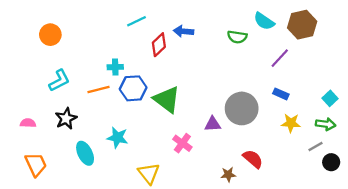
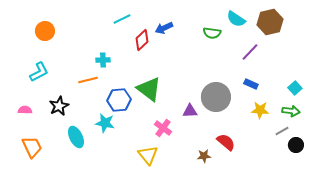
blue arrow: (183, 31) -> (164, 28), turned -30
cyan L-shape: (59, 81) -> (39, 72), moved
blue hexagon: (133, 88) -> (119, 100), moved
yellow triangle: (149, 173) -> (148, 155), moved

